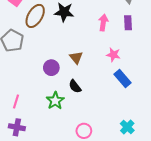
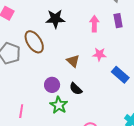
brown ellipse: (35, 16) -> (34, 42), moved, turned -55
pink star: (113, 55) -> (99, 54), moved
purple circle: (51, 68) -> (52, 85), moved

